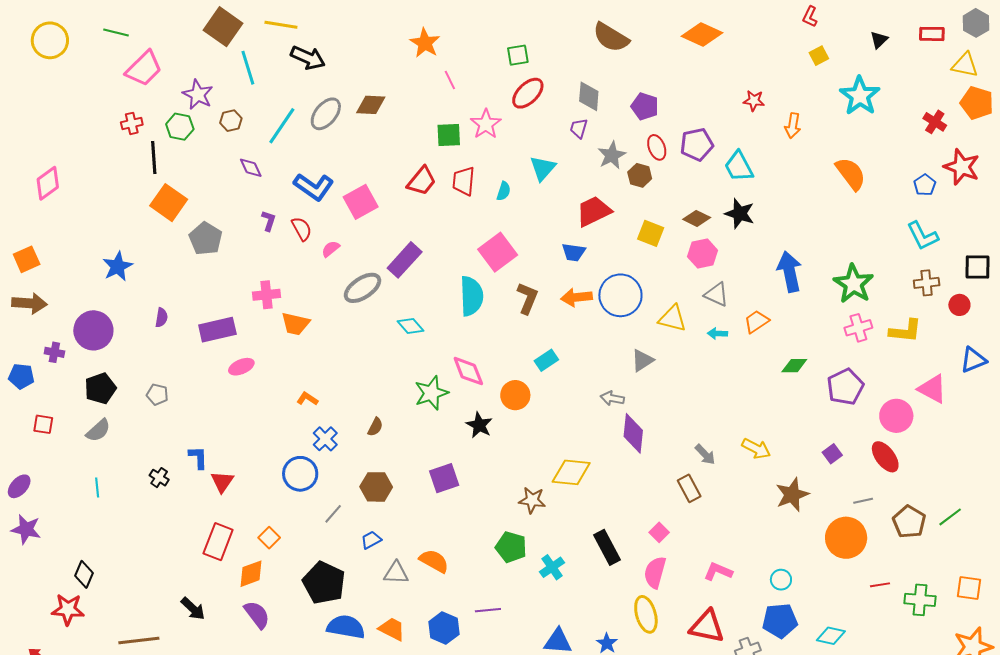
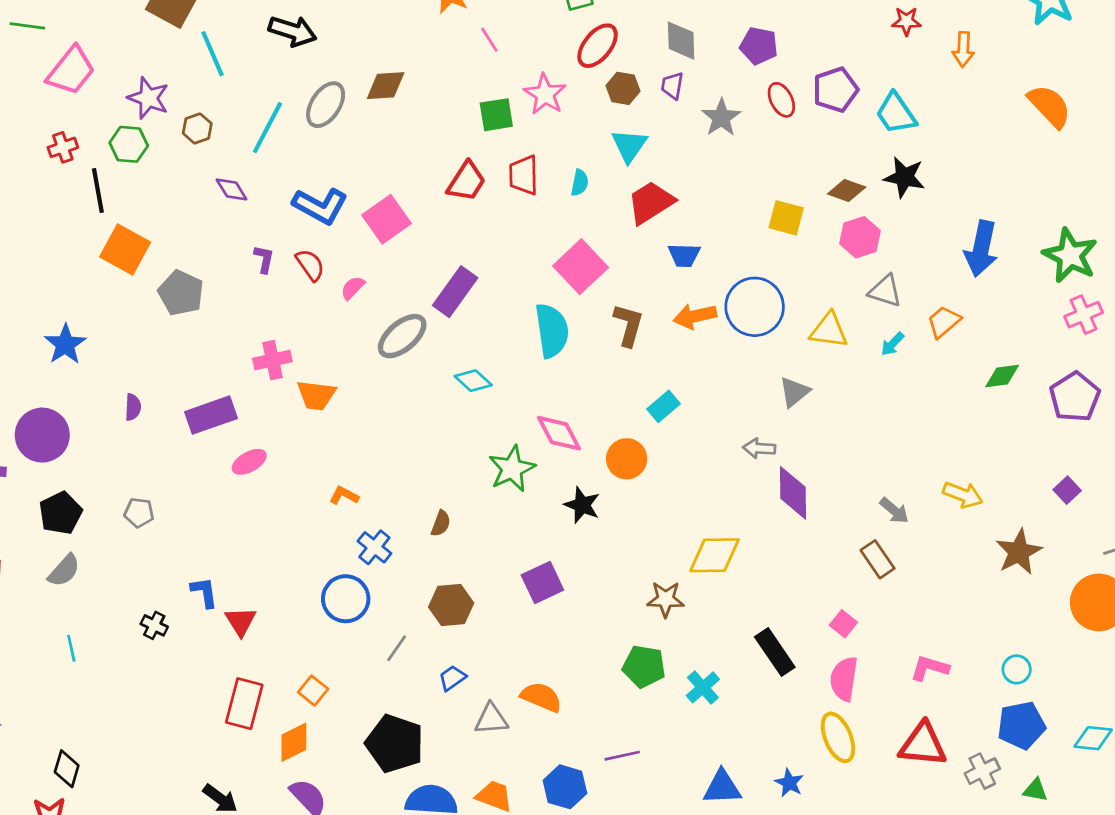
brown hexagon: (640, 175) -> (623, 88), moved
red trapezoid: (594, 211) -> (651, 202), moved
blue arrow: (790, 272) -> (981, 249), turned -150
cyan arrow: (717, 334) -> (892, 344), turned -42

